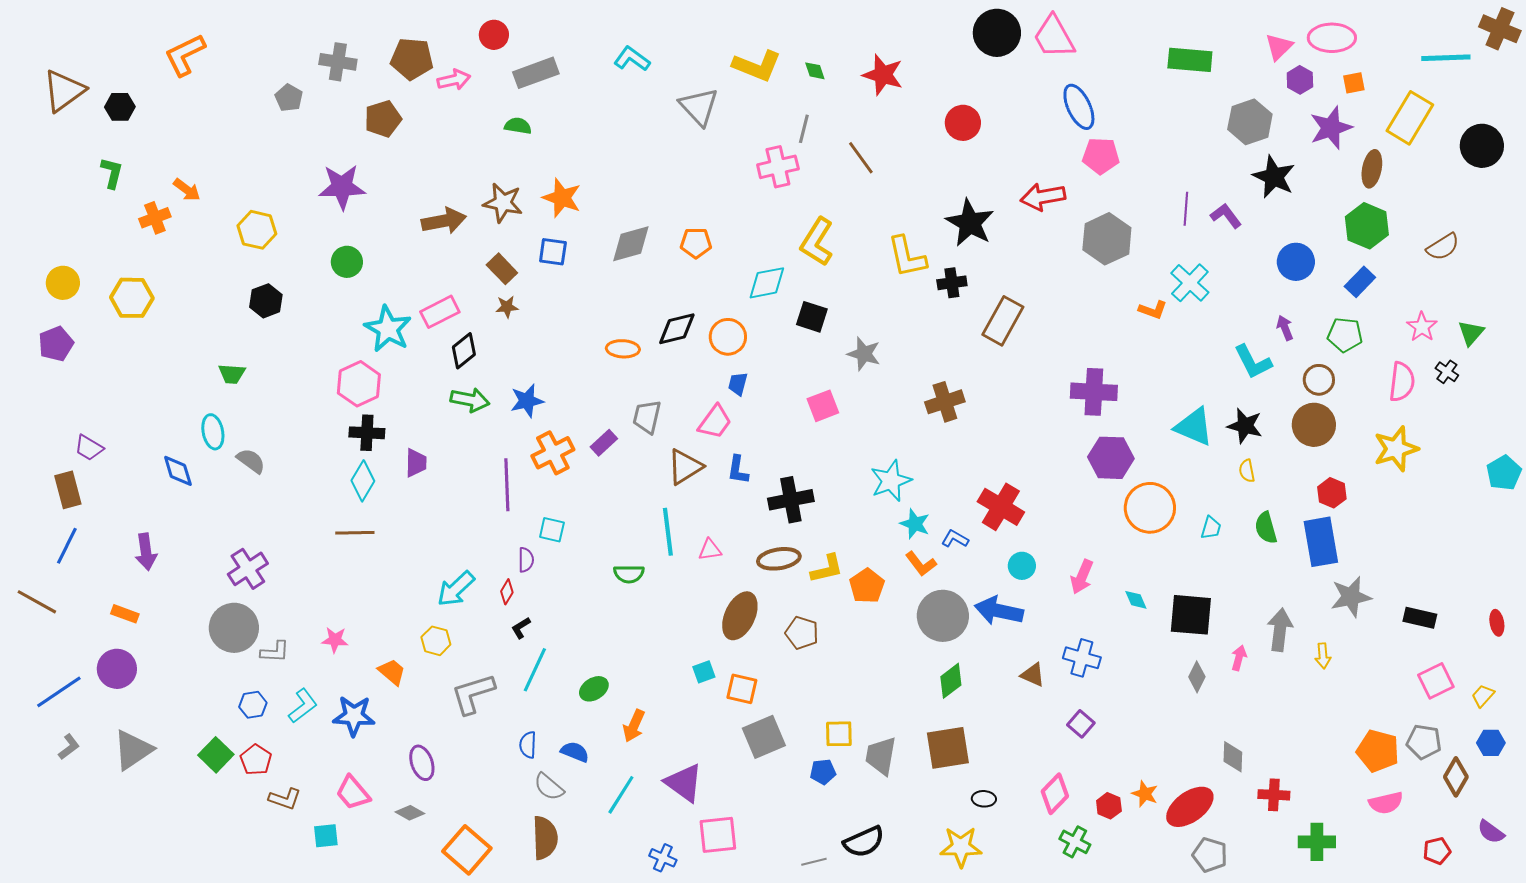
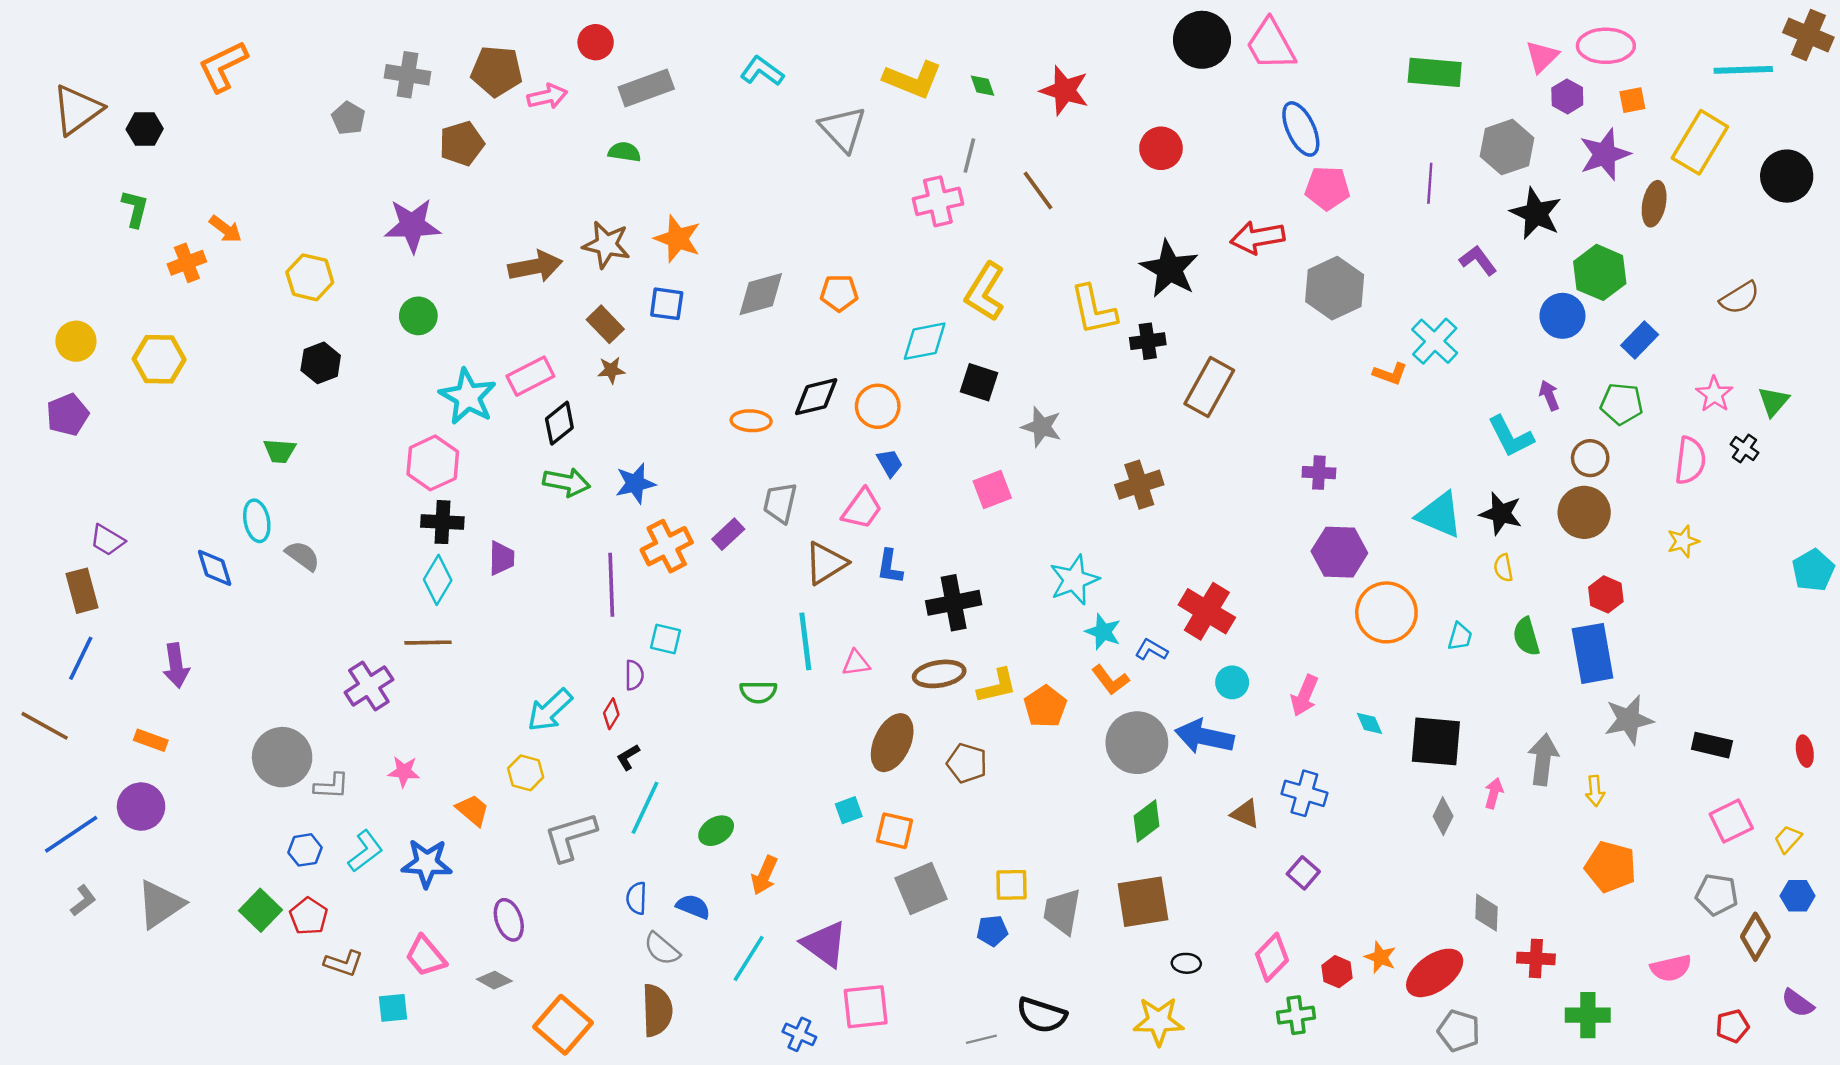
purple line: (1186, 209) -> (1430, 183), moved
green hexagon: (1367, 226) -> (1600, 272), moved
blue trapezoid: (738, 384) -> (890, 463), turned 135
purple cross: (1094, 392) -> (1319, 473), size x0.6
yellow star: (1396, 449) -> (1683, 541), size x0.6
purple cross: (248, 569) -> (369, 686), moved
orange pentagon: (1378, 751) -> (1611, 867), moved
black semicircle: (864, 842) -> (1042, 1015), turned 42
green cross: (1075, 842) -> (1296, 1015), turned -36

